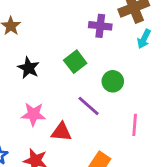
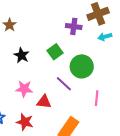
cyan arrow: (144, 39) -> (105, 37), turned 48
green circle: (113, 81) -> (82, 66), size x1.5

